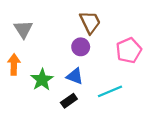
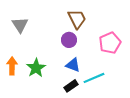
orange arrow: (14, 64) -> (12, 66), moved
blue triangle: (75, 76) -> (73, 65), moved
black rectangle: (69, 101) -> (71, 86), moved

